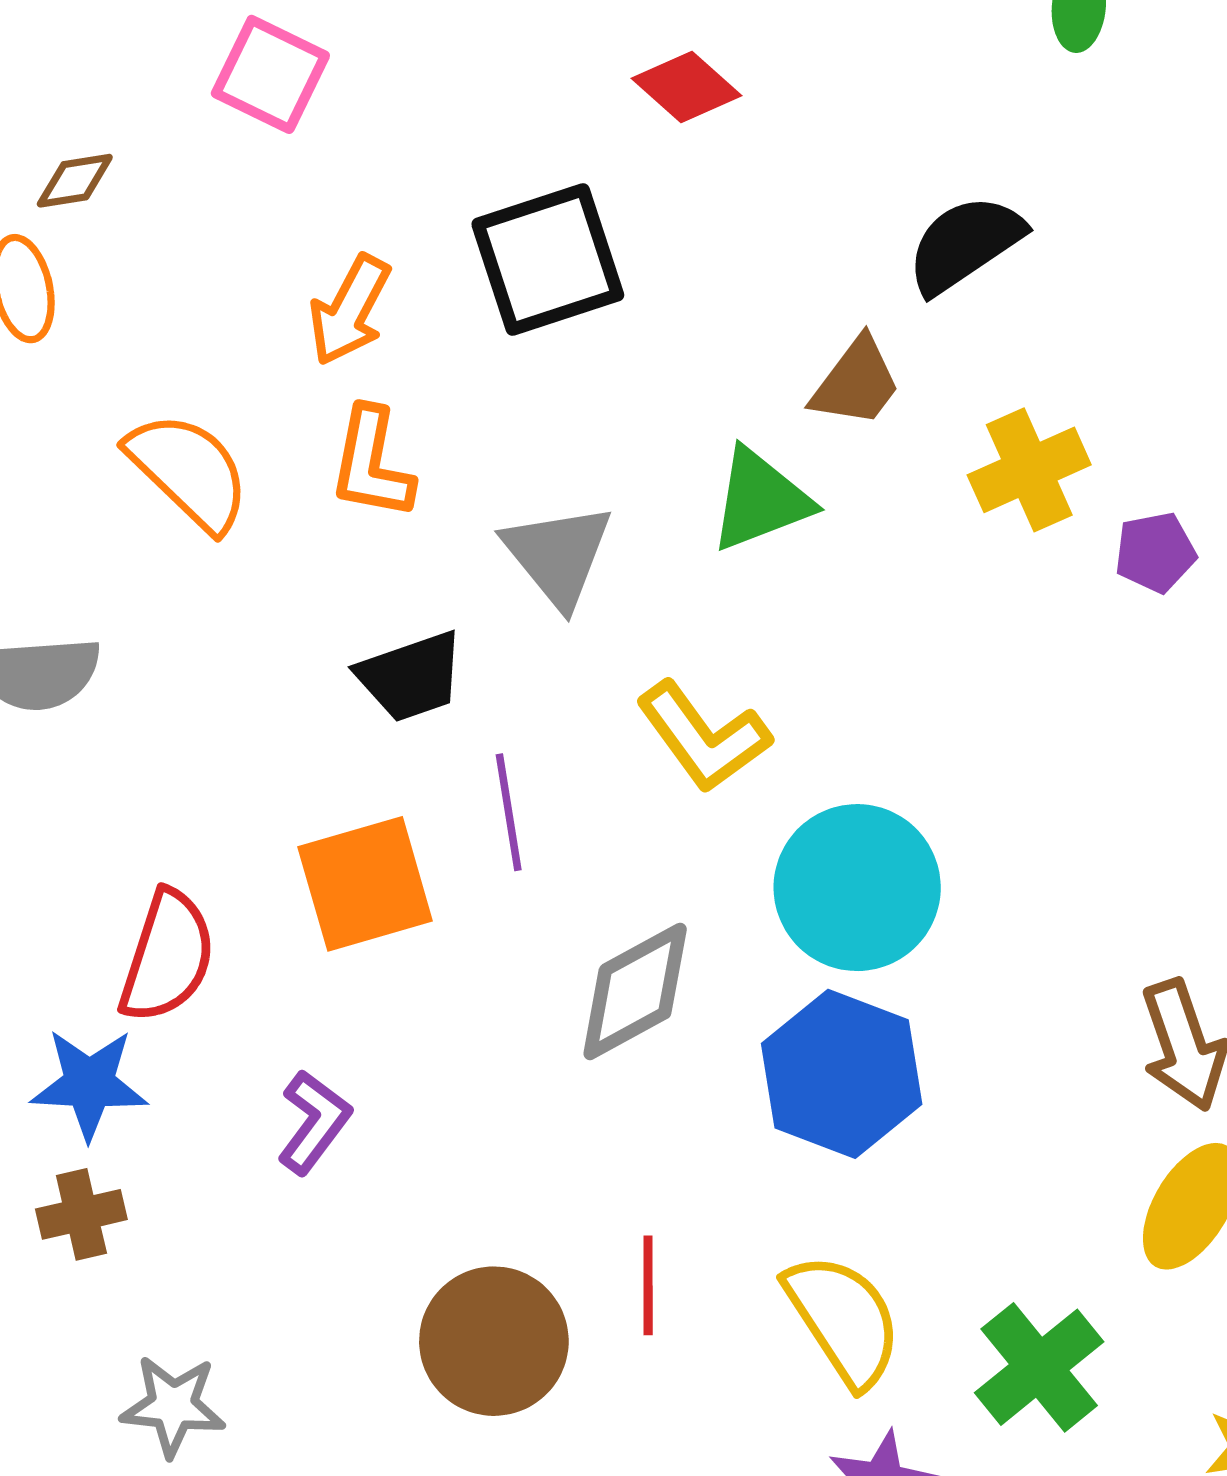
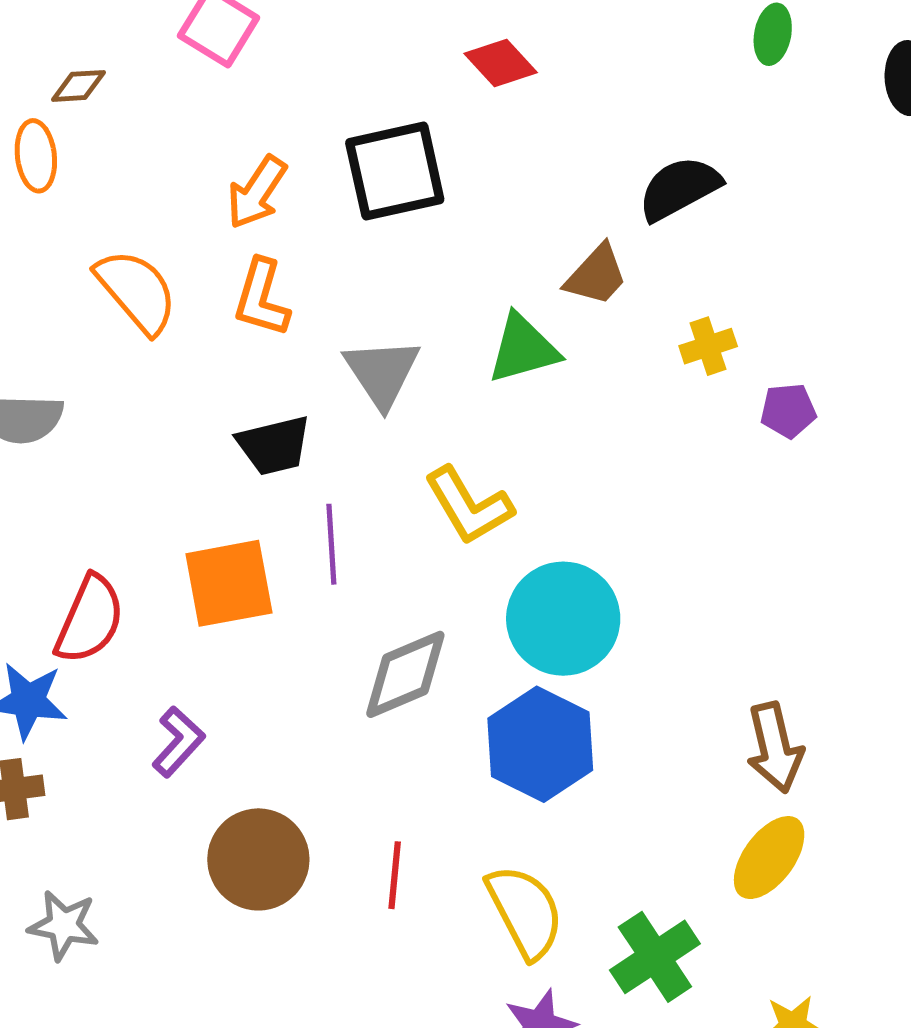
yellow cross: (1029, 470) -> (708, 346), size x0.7
brown circle: (494, 1341) -> (258, 859), moved

